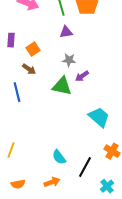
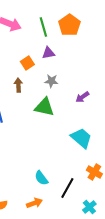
orange square: (33, 49) -> (27, 63), moved
brown arrow: (29, 69) -> (18, 85), moved, turned -128
purple arrow: (82, 76) -> (82, 97), moved

